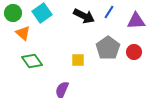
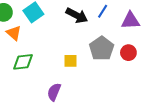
green diamond: (32, 61) -> (23, 62), turned -60

